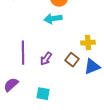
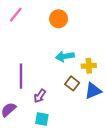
cyan arrow: (53, 19) -> (65, 56), moved
purple arrow: (46, 59) -> (40, 96), moved

